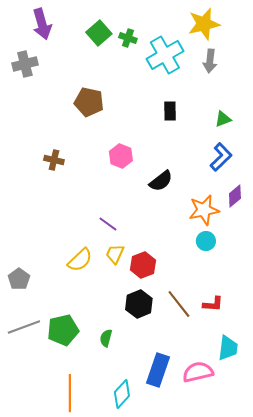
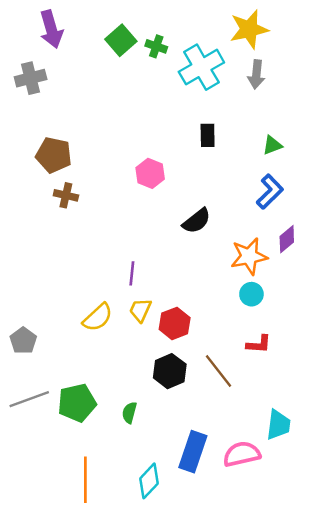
brown pentagon: (89, 102) -> (54, 155), moved
pink hexagon: (121, 156) -> (150, 173), moved
purple line: (108, 224) -> (132, 273), turned 60
red L-shape: (213, 304) -> (259, 344), moved

